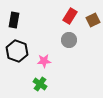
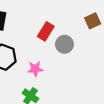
red rectangle: (70, 16) -> (46, 31), moved

